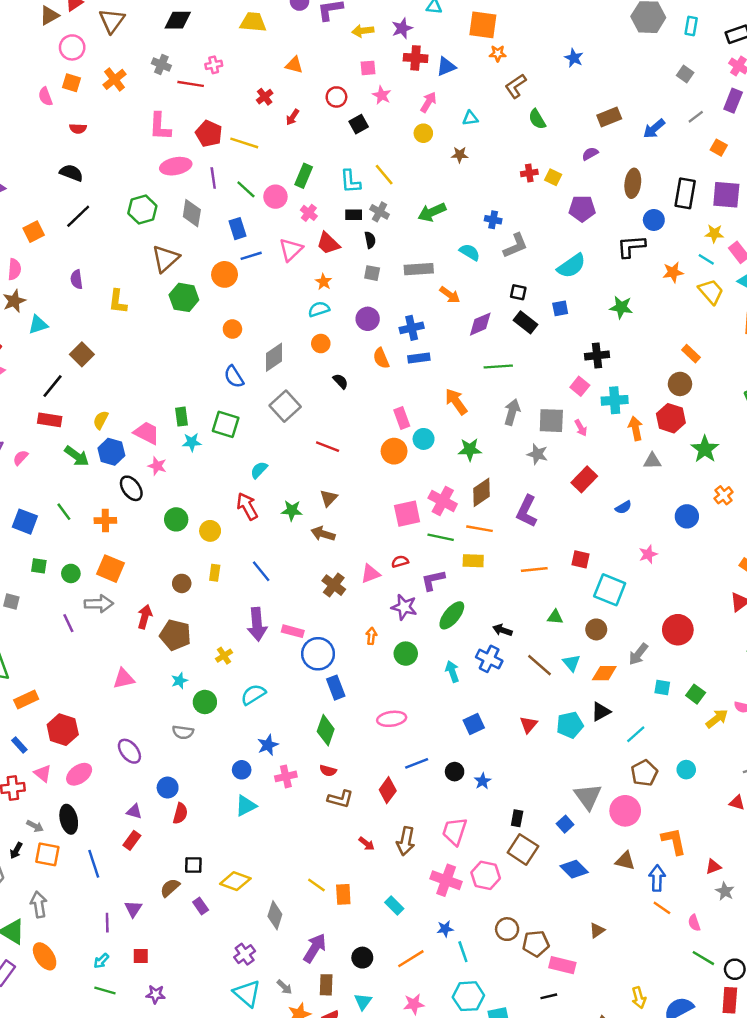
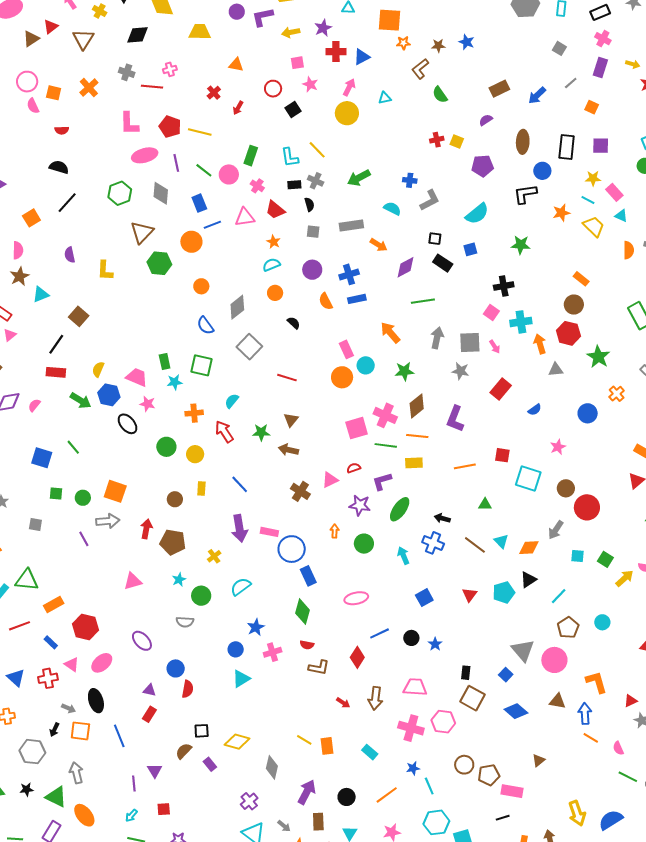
pink circle: (72, 47) -> (27, 82), moved
yellow circle: (423, 133) -> (347, 113), size x1.5
brown star: (460, 155) -> (438, 46), moved
purple square: (726, 195) -> (601, 146), size x0.7
pink triangle: (291, 250) -> (245, 217), turned 40
orange cross: (105, 520) -> (194, 413), moved
brown circle: (596, 629) -> (566, 488), moved
pink trapezoid: (455, 831) -> (415, 687), turned 80
yellow arrow: (639, 998) -> (577, 813), size x1.4

